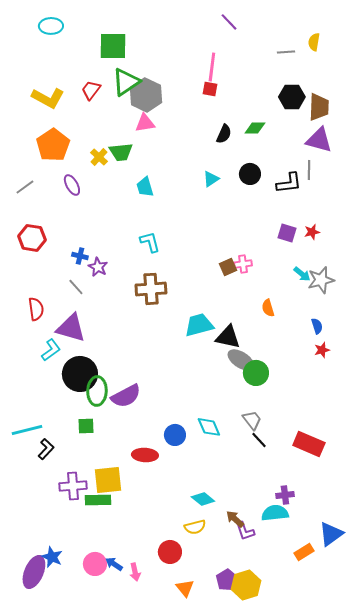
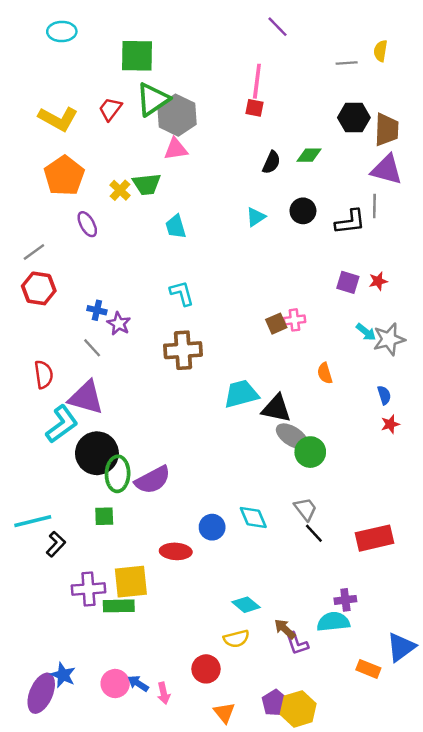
gray line: (25, 187) -> (34, 252), moved
cyan L-shape: (51, 350) -> (62, 424), size x1.4
red rectangle: (309, 444) -> (374, 538), turned -36
orange rectangle: (304, 552) -> (368, 669), turned 54

